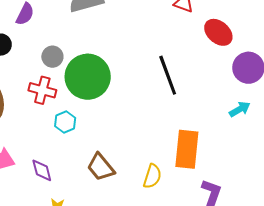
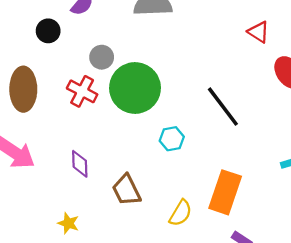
black line: (168, 75) -> (223, 107), turned -30
cyan hexagon: (65, 122) -> (172, 139), moved
purple diamond: (42, 170) -> (80, 164), moved

